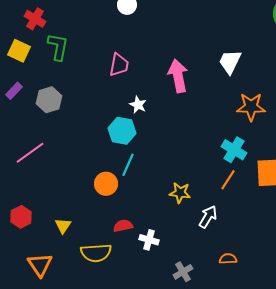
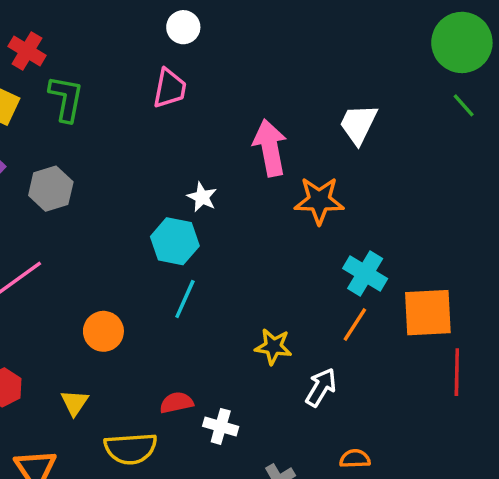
pink trapezoid: (119, 65) -> (170, 88), moved
orange star: (251, 107) -> (319, 200), moved
orange circle: (106, 184) -> (103, 331), moved

